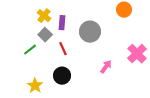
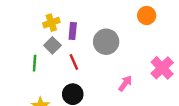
yellow cross: (44, 16) -> (51, 23), turned 32
green line: (30, 50) -> (35, 63), turned -48

